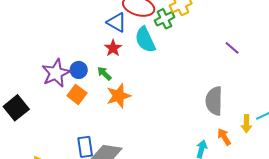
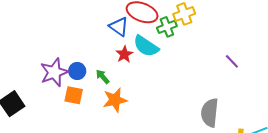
cyan semicircle: (145, 40) -> (146, 46), turned -36
red star: (113, 48) -> (124, 54), moved
orange square: (77, 94) -> (74, 95), turned -30

